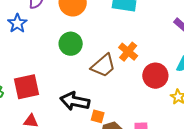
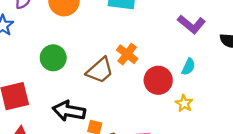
green circle: (71, 44) -> (53, 58), moved

